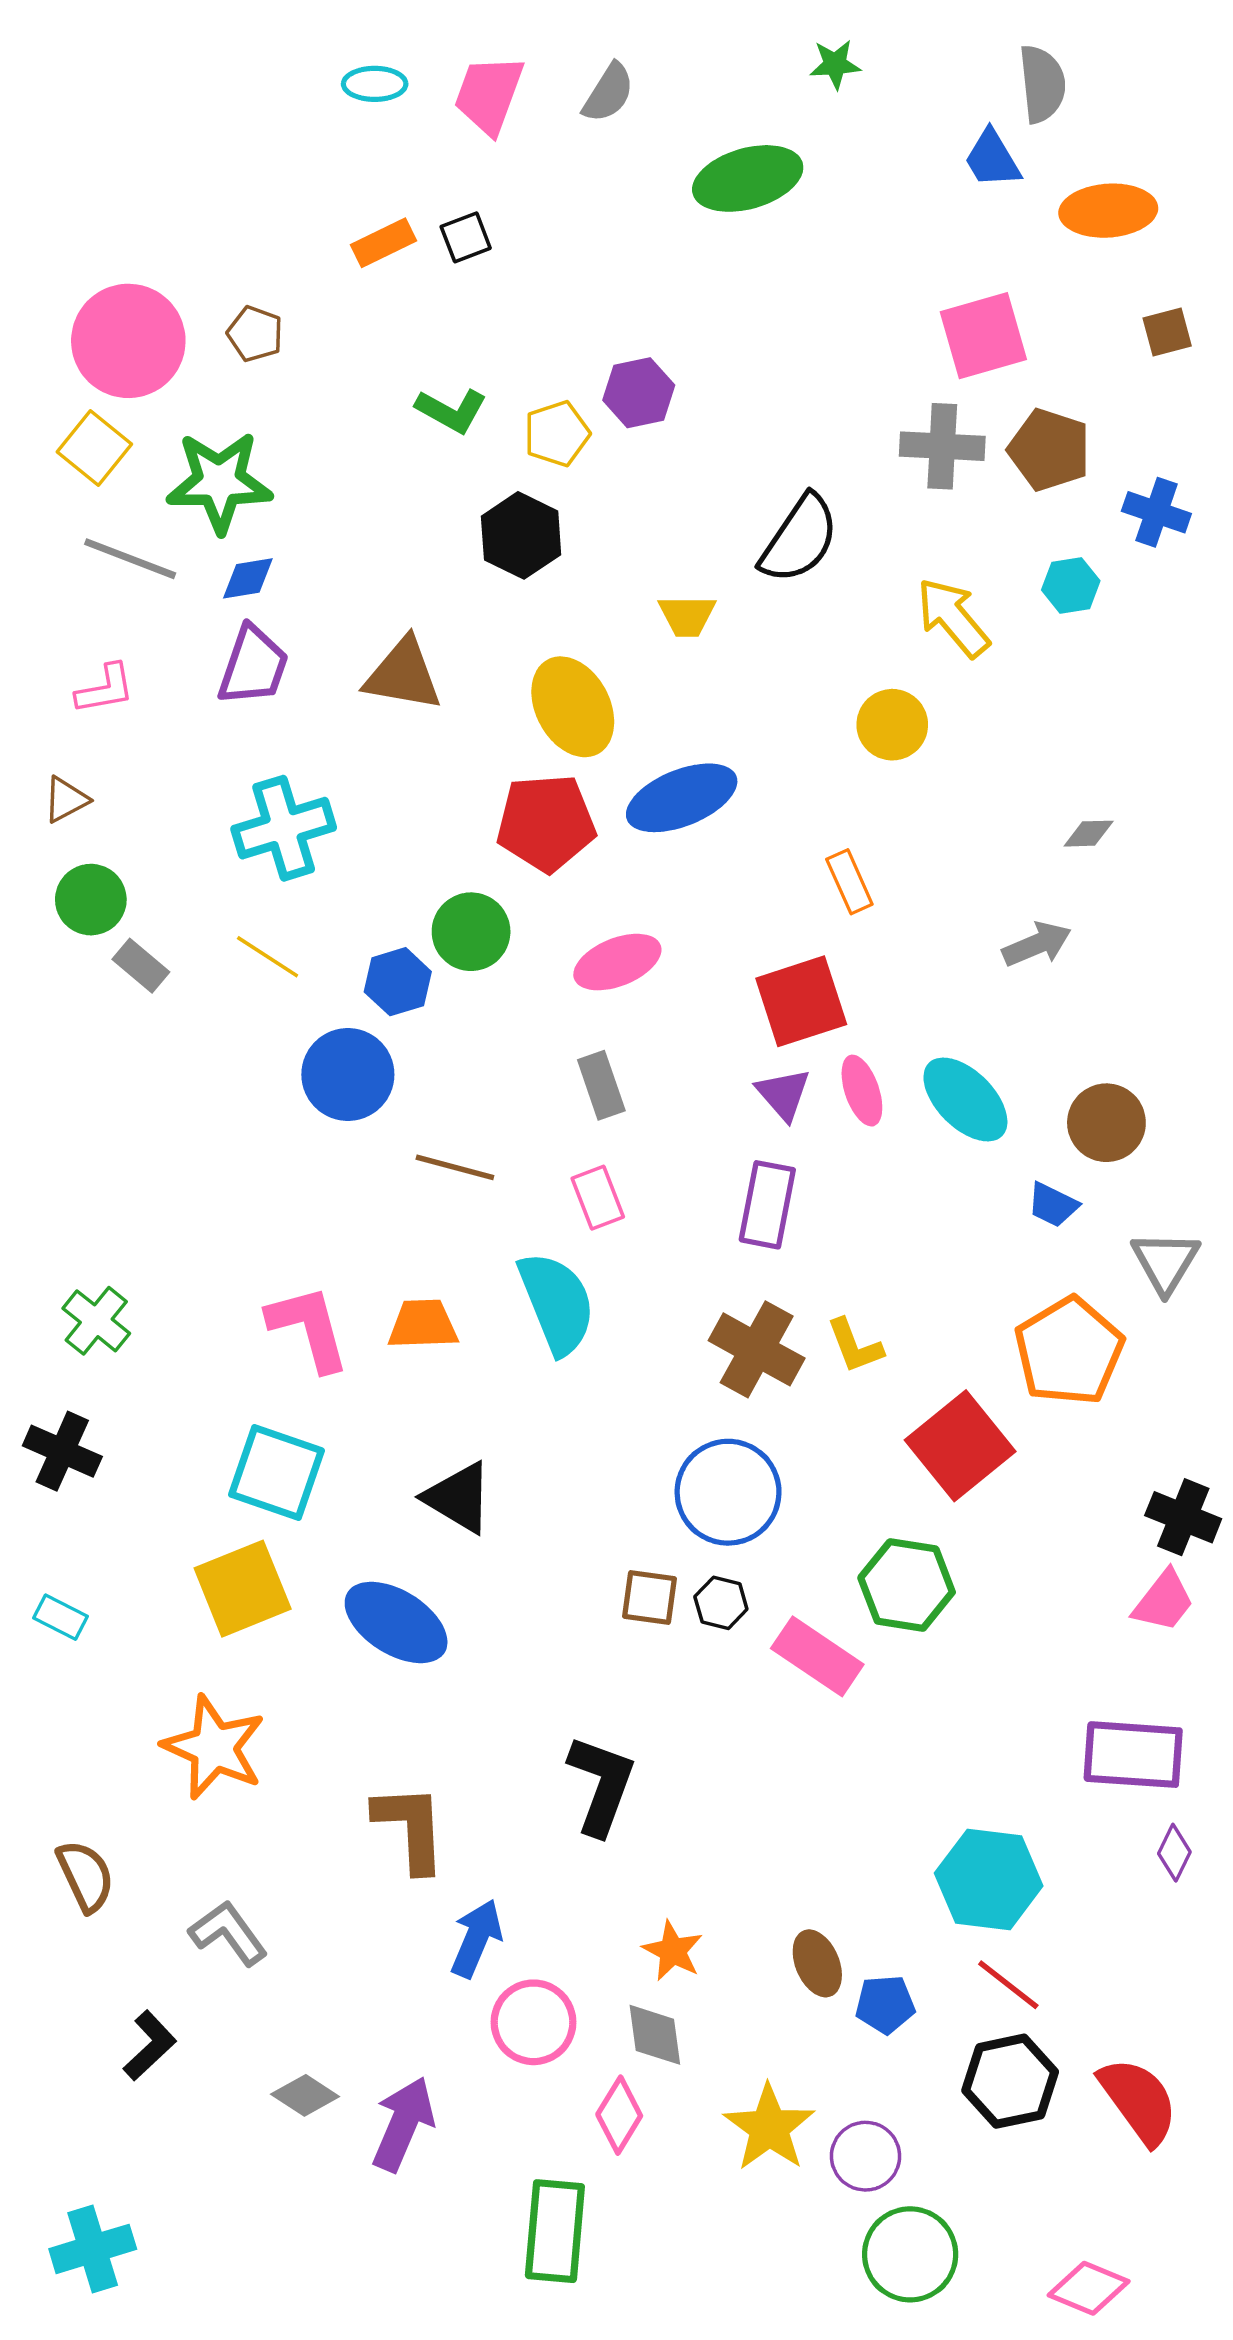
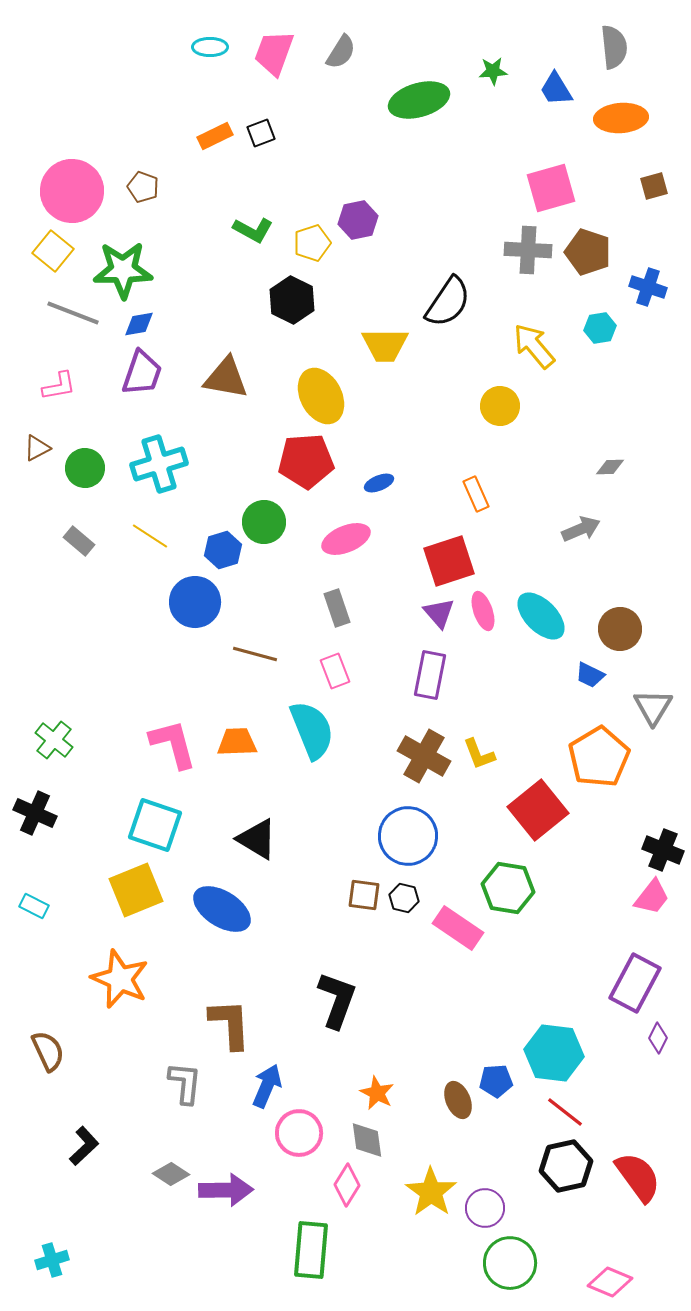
green star: (835, 64) -> (493, 71), moved
gray semicircle: (1042, 84) -> (614, 47), moved
yellow trapezoid: (687, 616) -> (385, 345), size x1.4
blue ellipse: (682, 798) -> (379, 483), moved, size x0.5
green circle: (91, 900) -> (85, 468), moved
purple rectangle: (1133, 1755) -> (635, 983), turned -66
gray L-shape: (228, 1933) -> (185, 1083), moved, turned 42
blue pentagon: (885, 2004) -> (496, 1081), moved
purple arrow: (403, 2124) -> (226, 1190), turned 66
cyan cross: (93, 2249) -> (52, 1260), size x0.7

